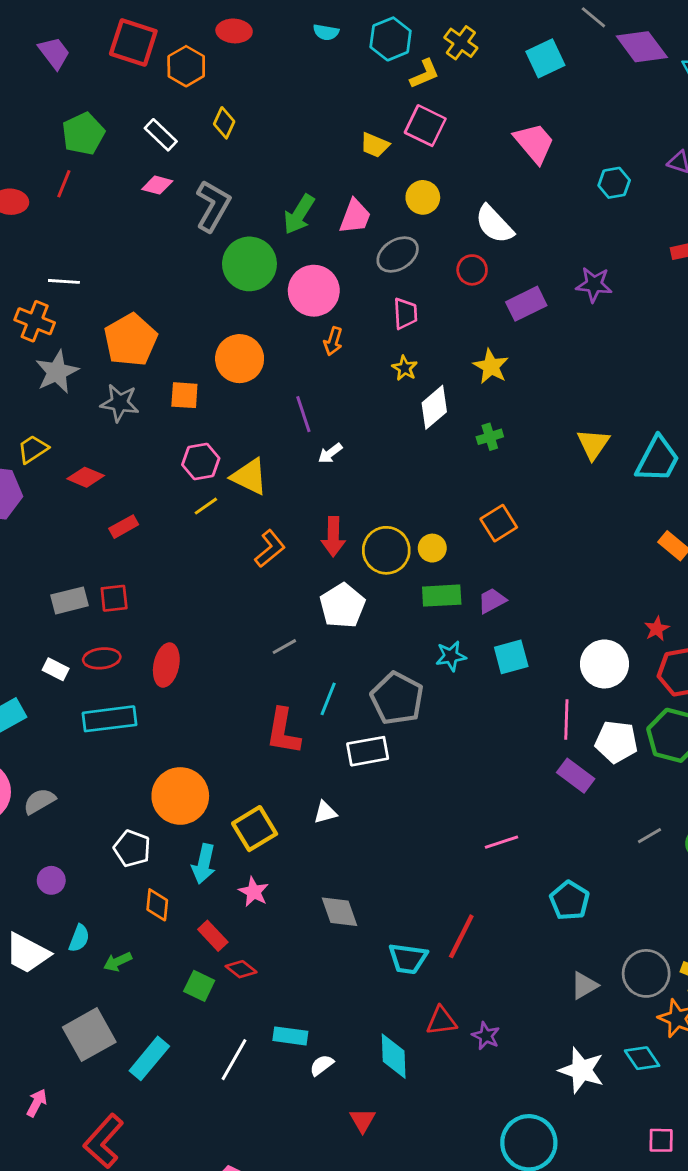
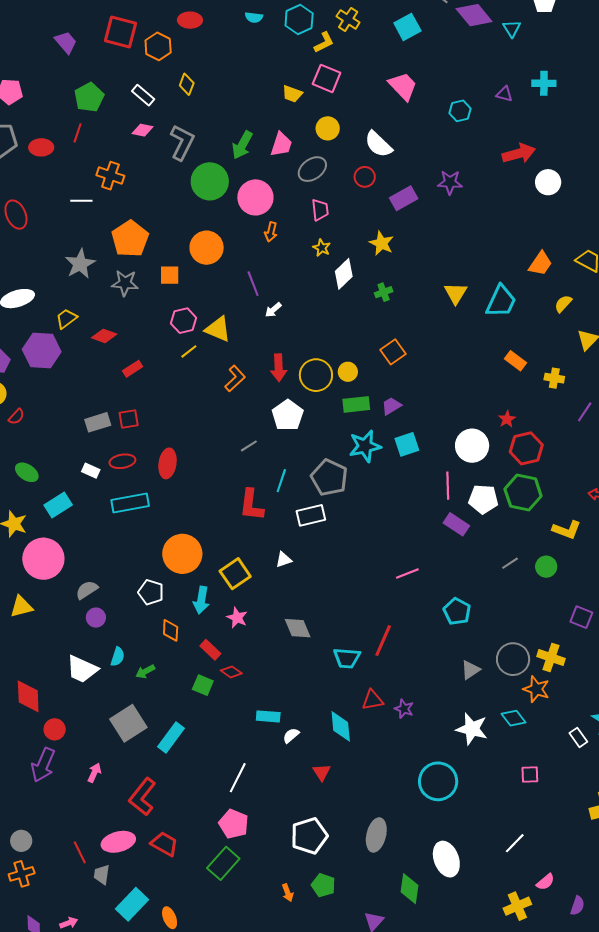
orange cross: (35, 321) -> (110, 176), moved
cyan star: (451, 656) -> (365, 446), size x1.5
gray semicircle: (39, 801) -> (87, 590), moved
white line: (234, 1060) -> (238, 778), moved

